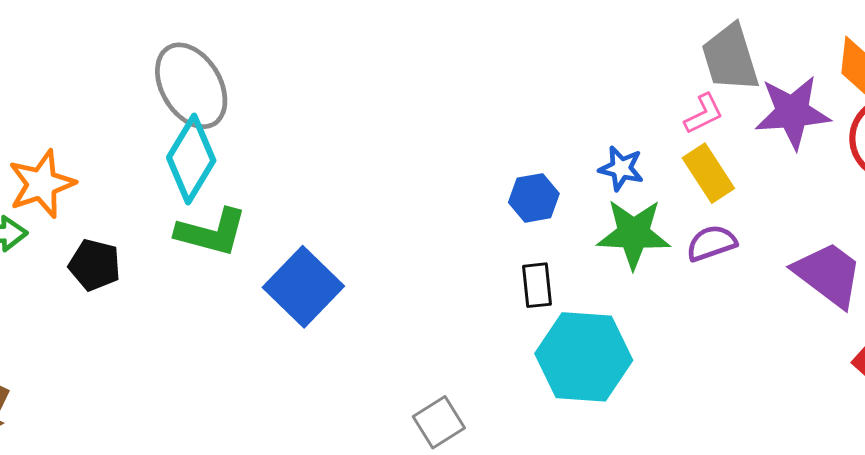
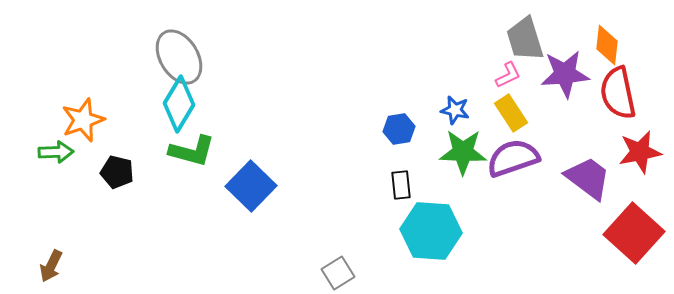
purple semicircle: (711, 243) -> (513, 158), size x1.6

